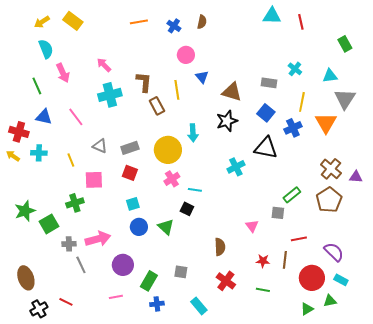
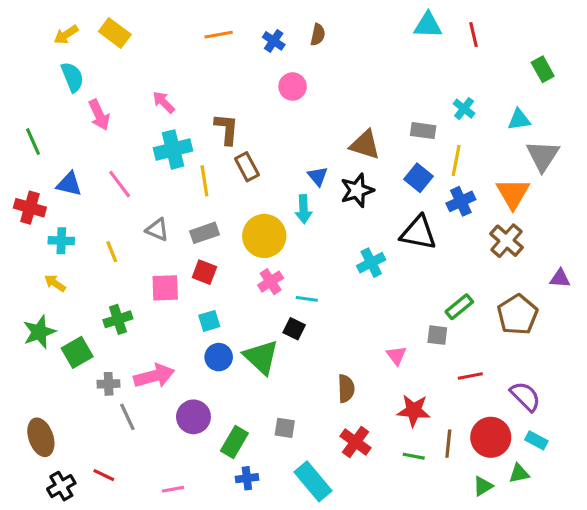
blue triangle: (202, 77) -> (318, 176), moved
green line: (37, 86) -> (33, 142), moved
yellow line: (177, 90) -> (204, 181), moved
yellow line: (302, 102) -> (456, 160), moved
yellow arrow: (13, 156) -> (55, 283), moved
brown cross: (331, 169) -> (506, 241), moved
pink square: (94, 180) -> (165, 288), moved
green triangle: (166, 227) -> (261, 357), size x1.4
brown line: (285, 260) -> (448, 444), moved
red star: (263, 261) -> (414, 411), size x1.5
pink line: (116, 297) -> (173, 489), moved
cyan rectangle: (199, 306) -> (313, 481), size x1.4

